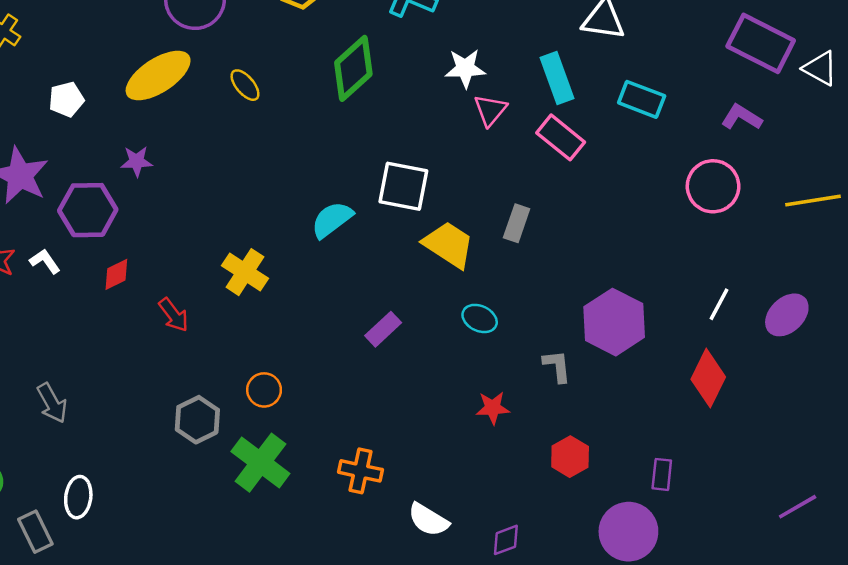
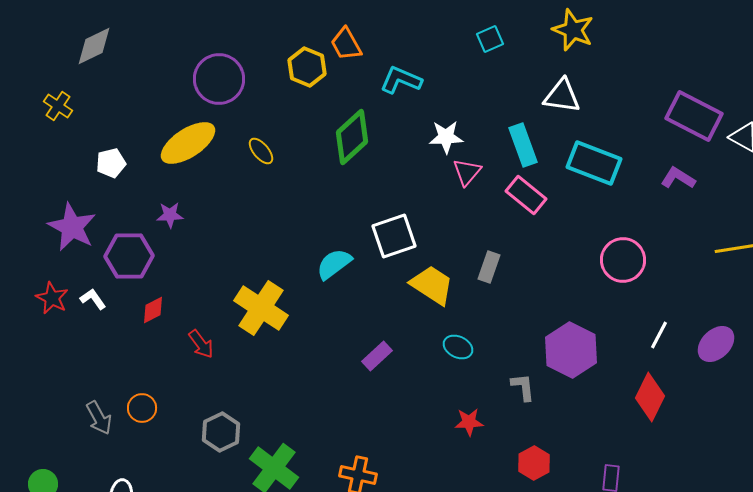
cyan rectangle: (642, 99) -> (594, 163), size x1.4
white square: (403, 186) -> (394, 236), turned -30
pink circle: (713, 186) -> (623, 260), moved
yellow cross: (245, 272) -> (261, 308), size x1.4
orange circle: (264, 390) -> (142, 408), moved

